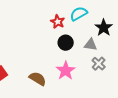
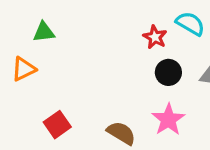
cyan semicircle: (79, 14) -> (190, 24), turned 60

